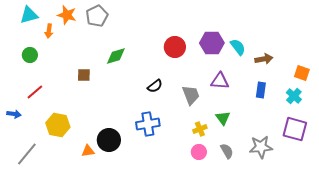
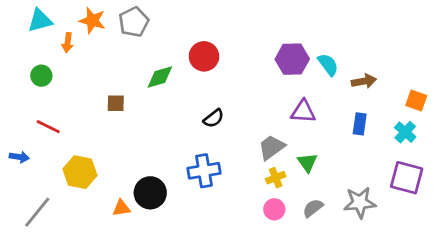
red circle: (175, 47) -> (204, 56), moved
red line: (35, 92) -> (48, 127), turned 66
gray trapezoid: (191, 95) -> (272, 147), moved, turned -105
gray semicircle: (227, 151) -> (313, 208), turned -98

